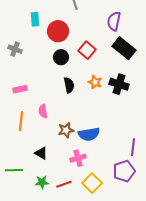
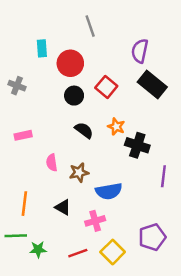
black cross: (119, 84) -> (137, 145), moved
black semicircle: (69, 85) -> (84, 130), turned -42
orange line: (21, 121) -> (24, 204), moved
brown star: (66, 130) -> (79, 173), moved
purple line: (133, 147) -> (163, 176), moved
black triangle: (41, 153) -> (63, 207), moved
green star: (42, 182) -> (38, 249), moved

